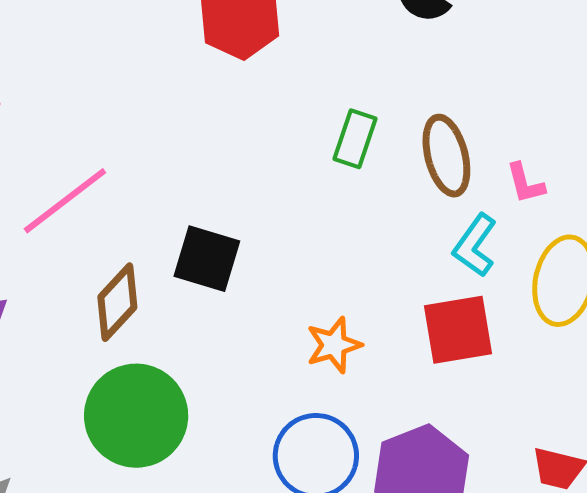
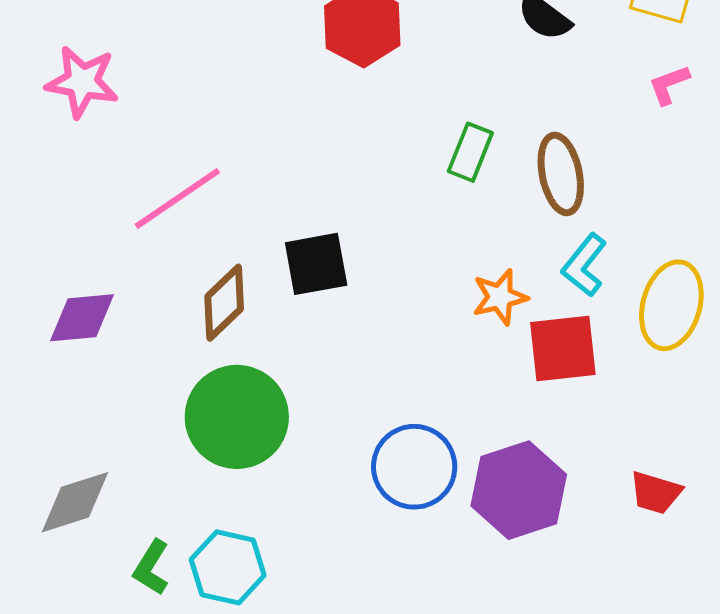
pink L-shape: (525, 183) -> (669, 85), moved, turned 81
black square: (207, 259) -> (316, 264), turned -30
orange star: (334, 345) -> (500, 297), moved

